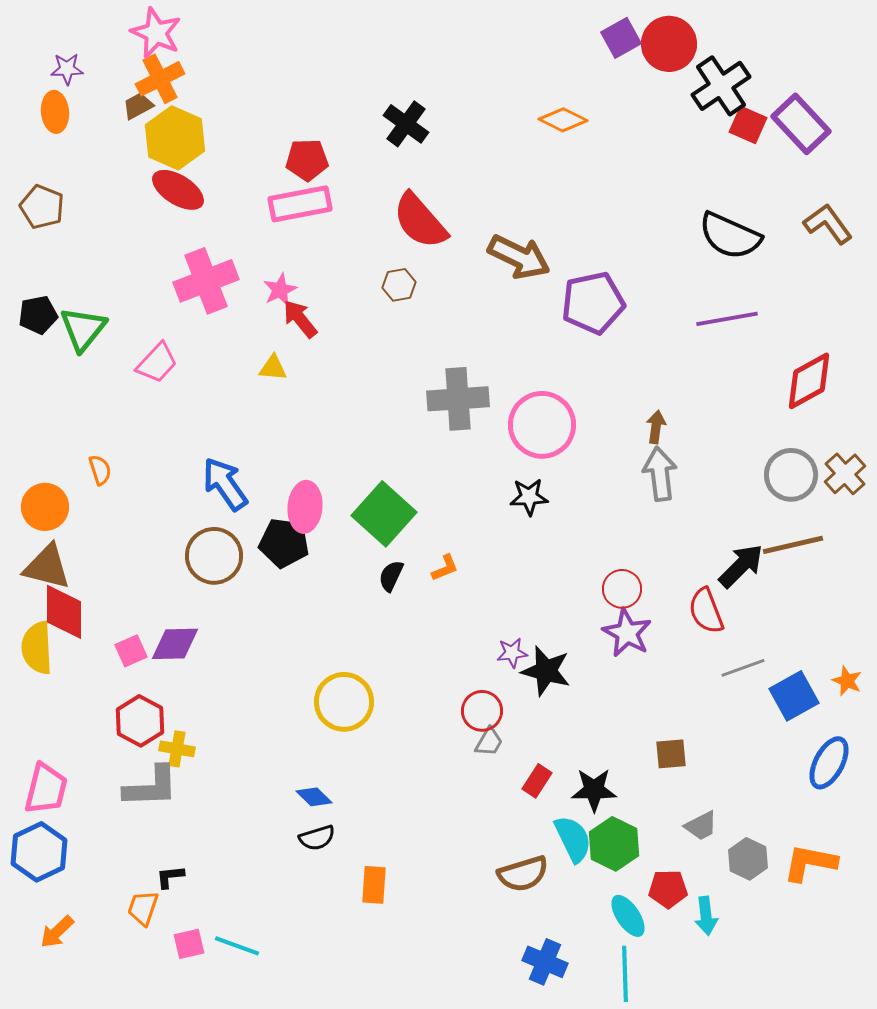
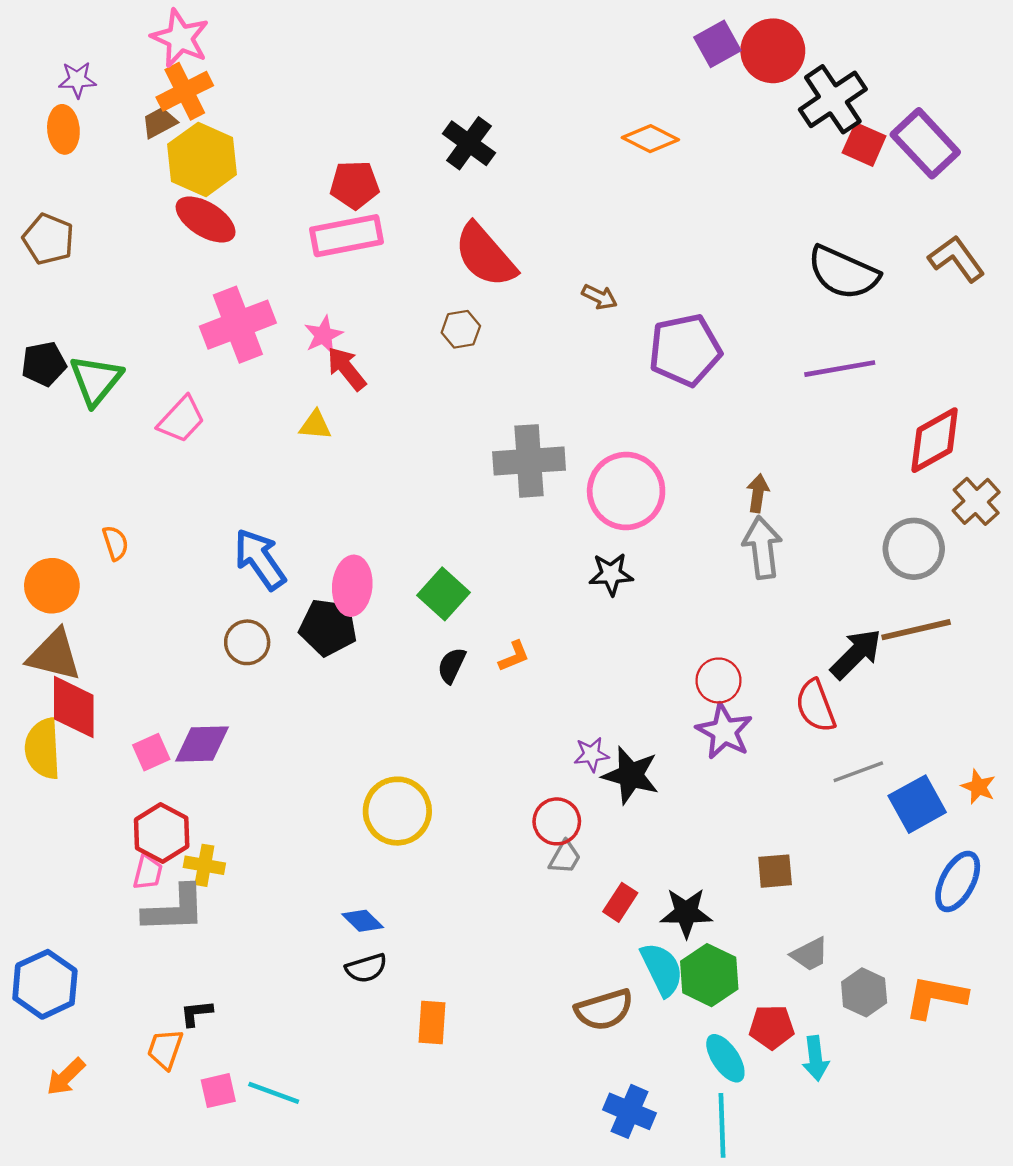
brown arrow: (519, 257) -> (600, 297), size x0.5
brown cross: (845, 474) -> (976, 501), moved
green square: (384, 514) -> (444, 594), size x0.7
brown circle: (214, 556) -> (247, 642), size x0.7
pink trapezoid: (46, 789) -> (148, 872), moved, size x0.6

